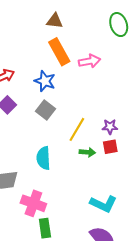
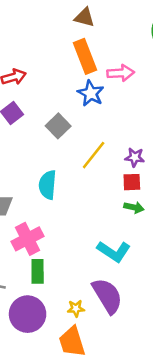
blue star: (45, 81) -> (91, 93), moved
green arrow: (87, 152) -> (134, 207), moved
pink cross: (33, 203) -> (27, 239), turned 35

